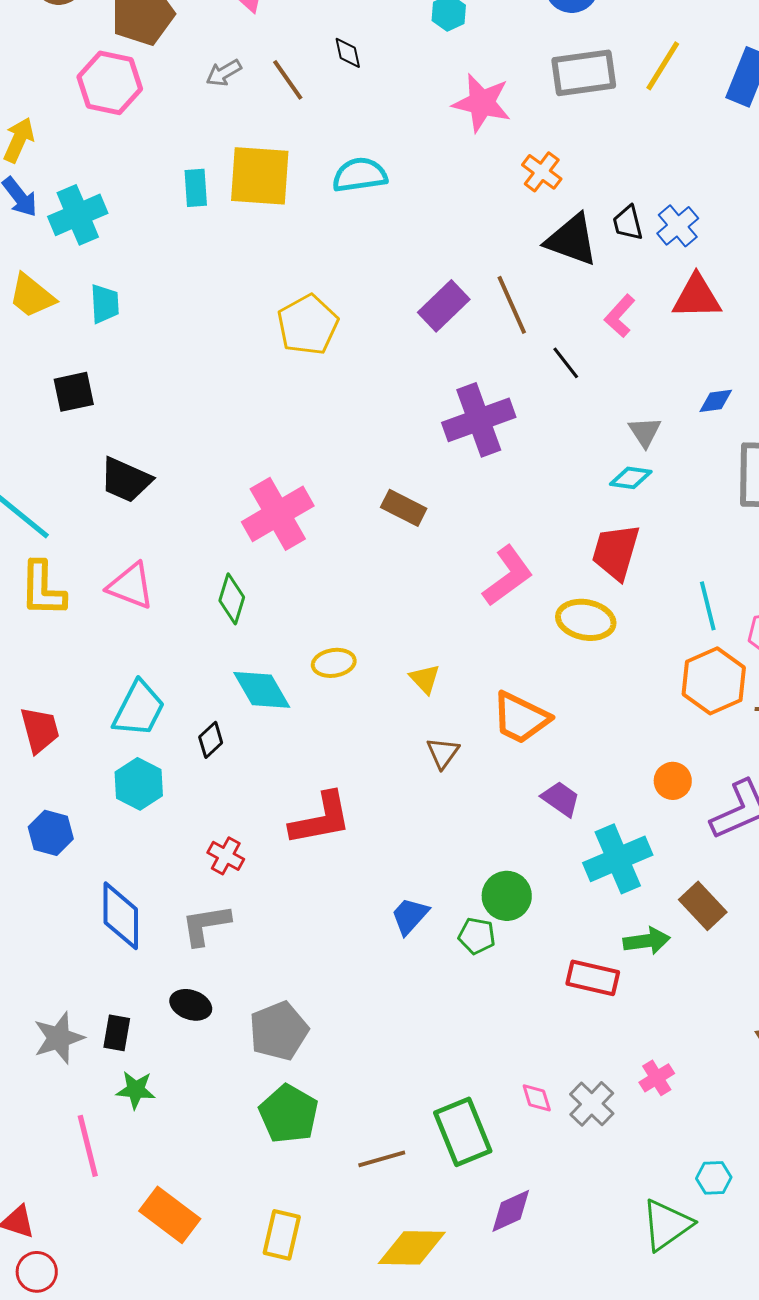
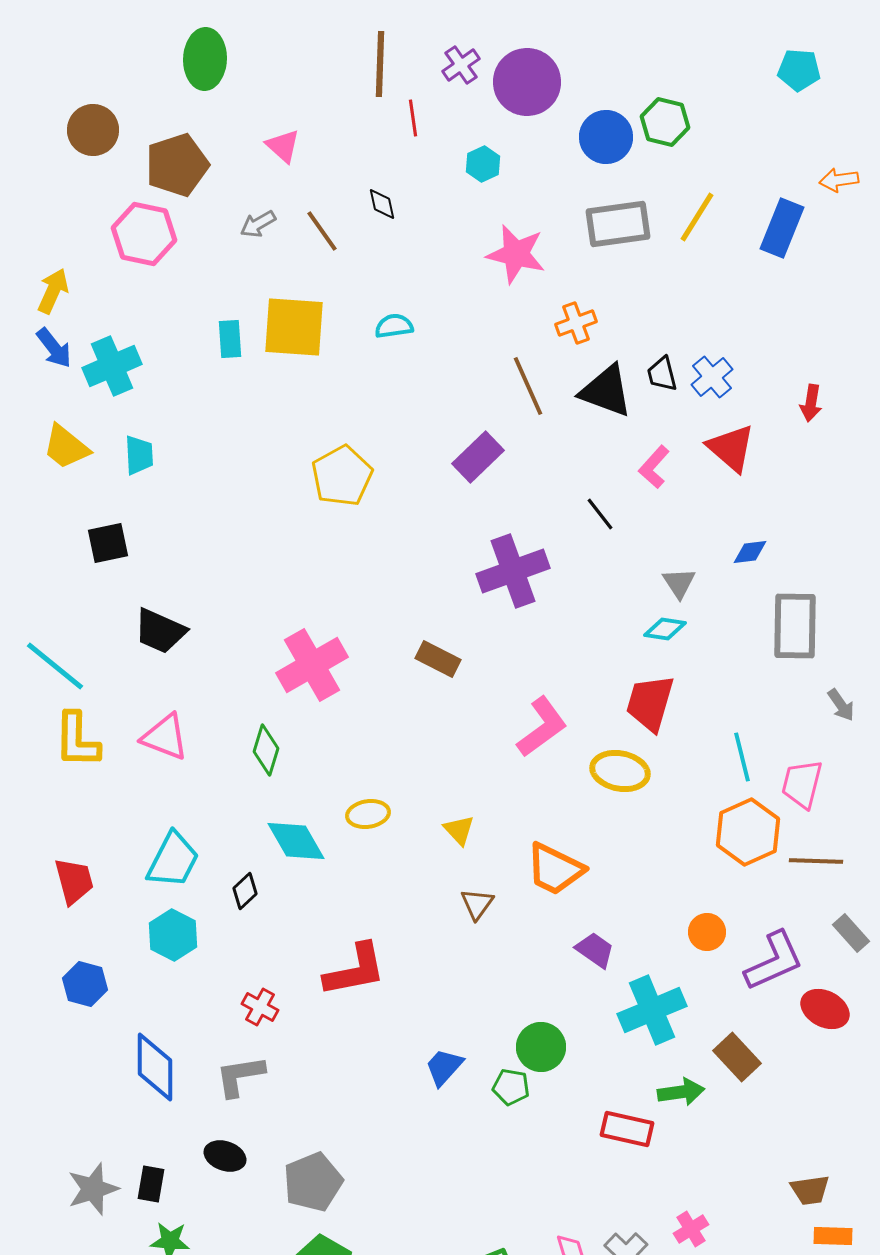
orange cross: (542, 172) -> (576, 323), turned 33
cyan semicircle: (360, 175) -> (394, 326), size x0.7
red triangle: (697, 297) -> (731, 448), turned 42
brown line: (512, 305) -> (528, 386), moved

